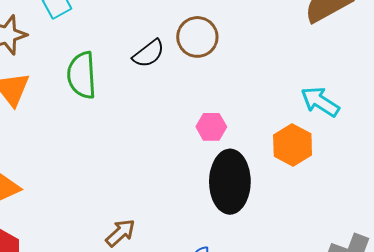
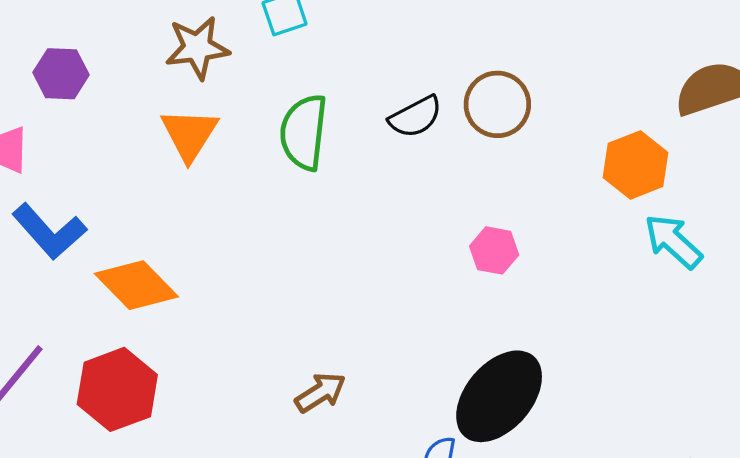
orange hexagon: (293, 145) -> (635, 165), moved
black ellipse: (230, 182) -> (499, 396), moved, turned 30

